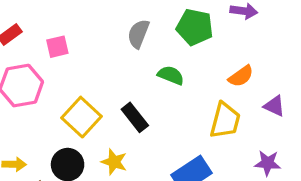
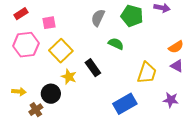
orange semicircle: (241, 76) -> (176, 47), moved
yellow square: (81, 117) -> (61, 51), moved
yellow star: (114, 162) -> (69, 77), moved

